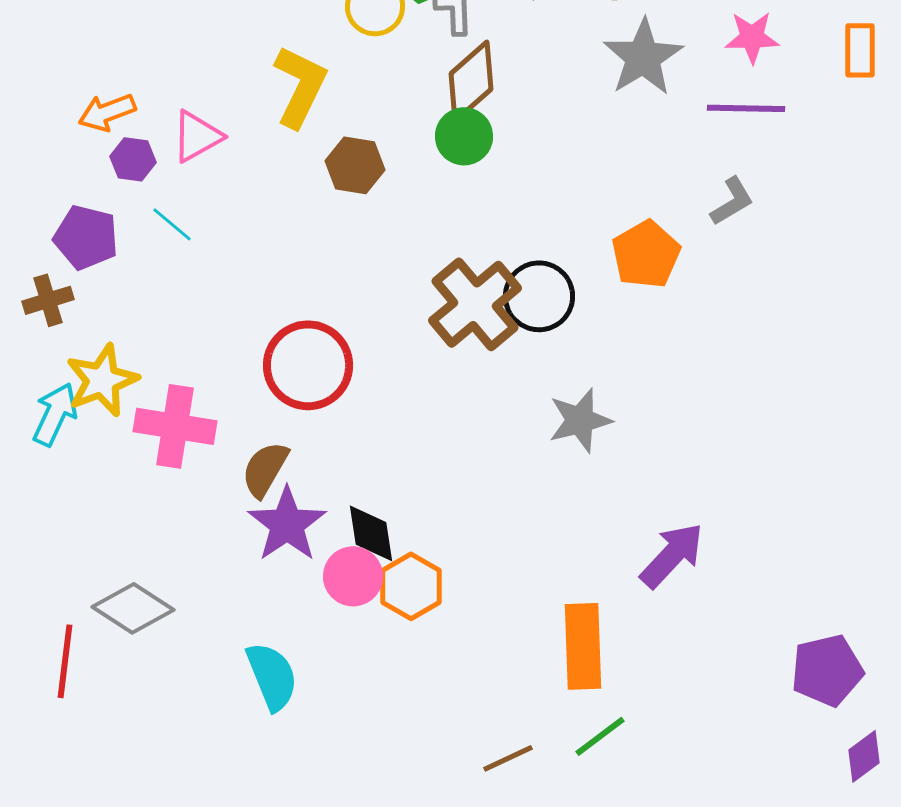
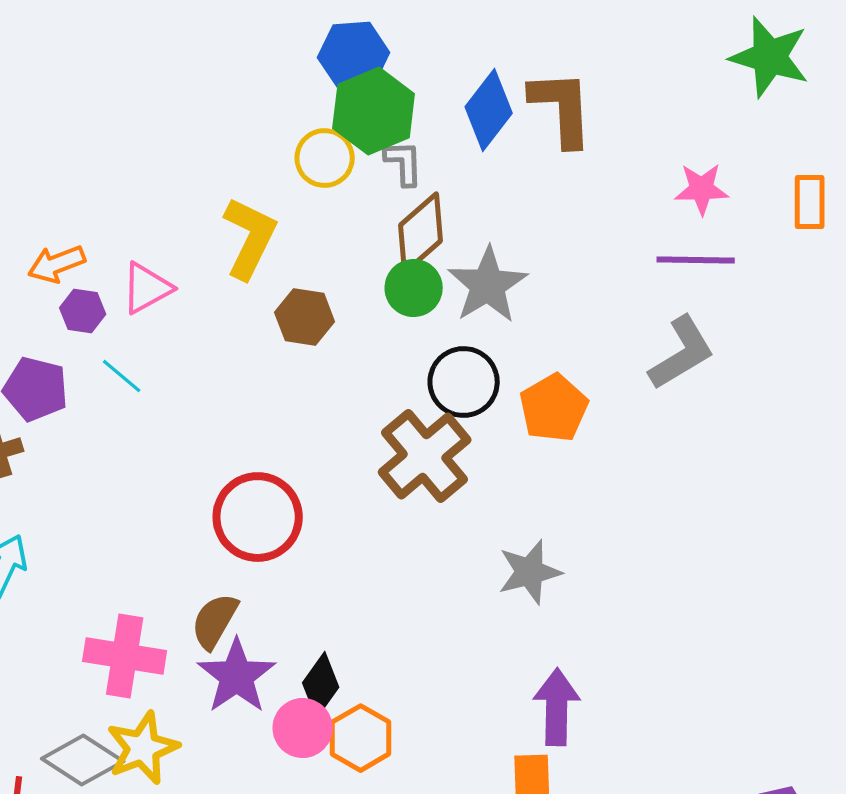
gray star: (643, 57) -> (488, 285), moved
gray L-shape: (732, 201) -> (682, 353), size x1.5
orange pentagon: (646, 254) -> (554, 408), moved
black circle: (539, 296) -> (464, 382), moved
yellow star: (102, 380) -> (143, 748), moved
pink cross: (175, 426) -> (125, 656), moved
black diamond: (371, 533) -> (321, 685), turned 44
purple arrow: (672, 555) -> (557, 707), moved, turned -42

